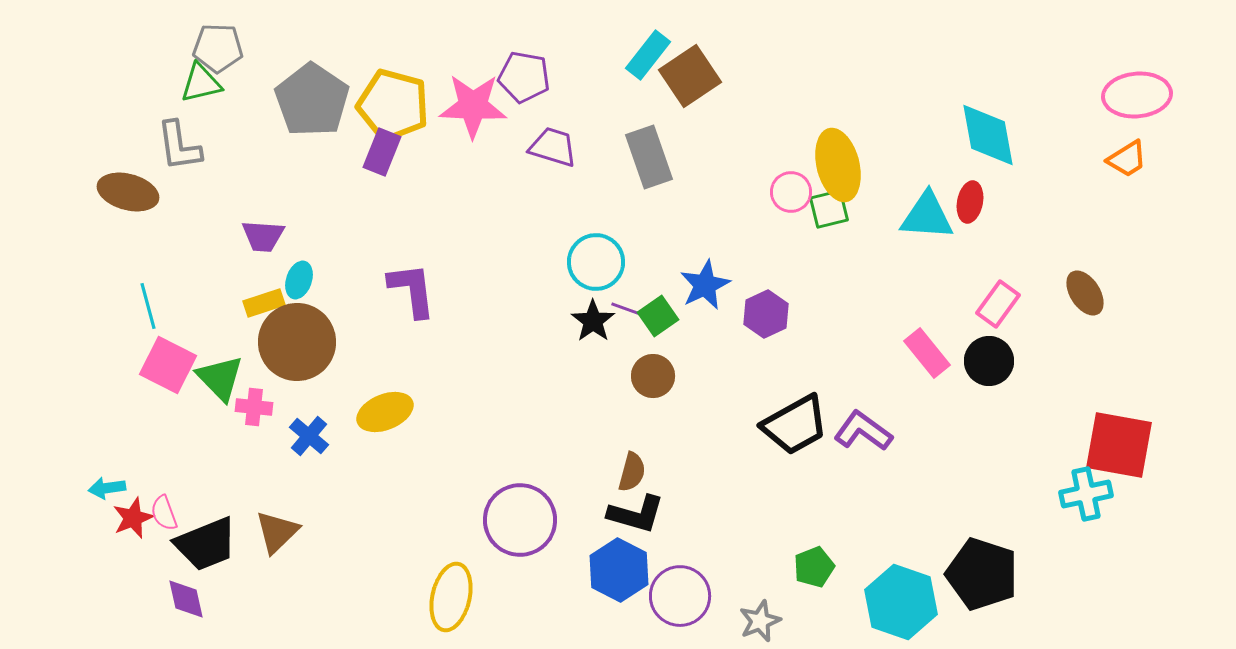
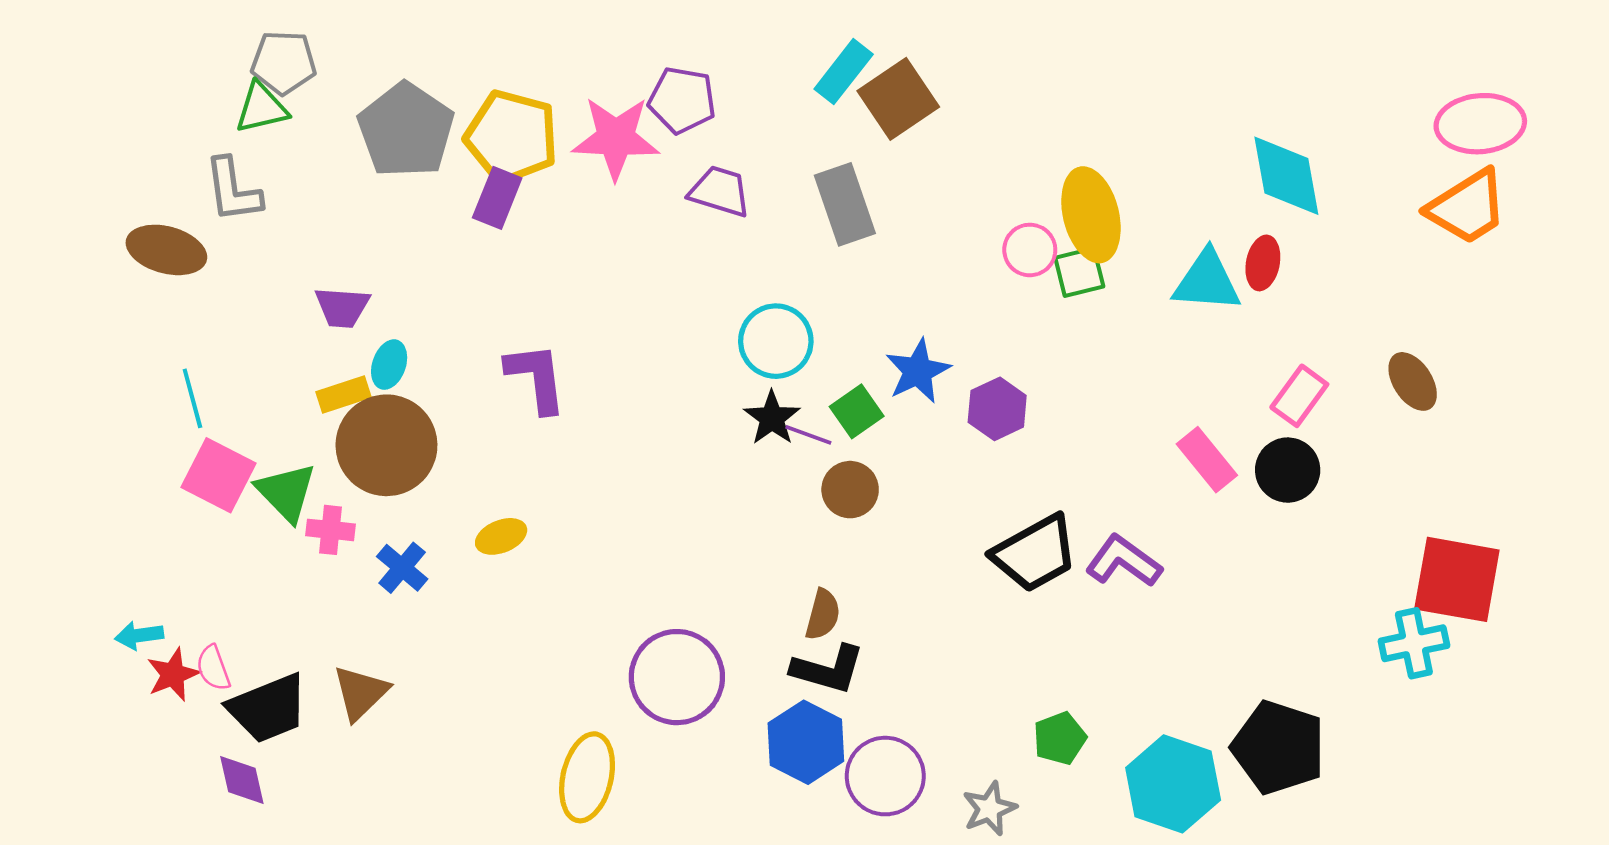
orange trapezoid: (1127, 159) -> (1467, 207), size x1.6
purple line: (629, 310) -> (808, 435), moved
yellow ellipse: (385, 412) -> (501, 536), size x0.7

